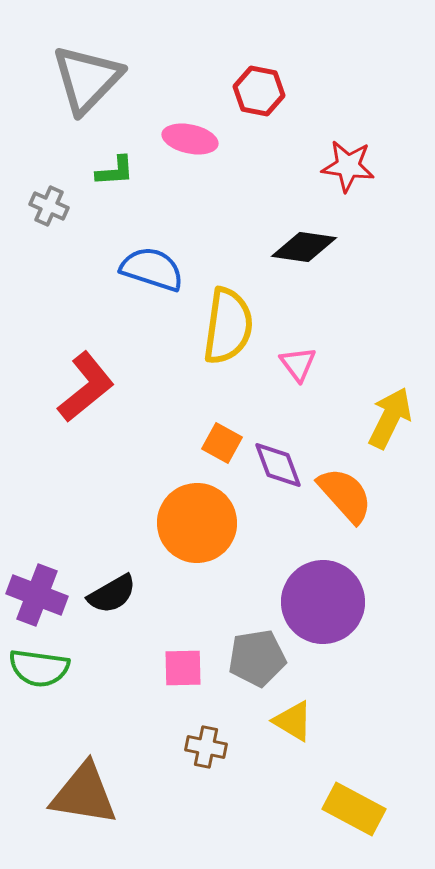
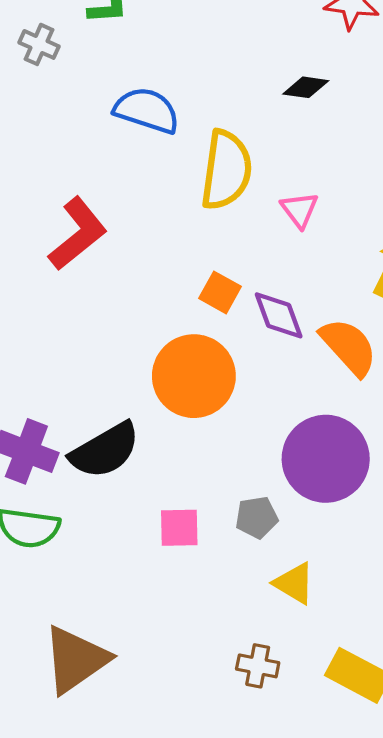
black diamond: (304, 247) -> (306, 87), size x0.7
black semicircle: (112, 594) -> (105, 450), size x1.4
gray pentagon: (257, 658) -> (257, 517), size x0.7
brown cross: (206, 747) -> (258, 666), moved
brown triangle: (84, 794) -> (76, 660), turned -44

